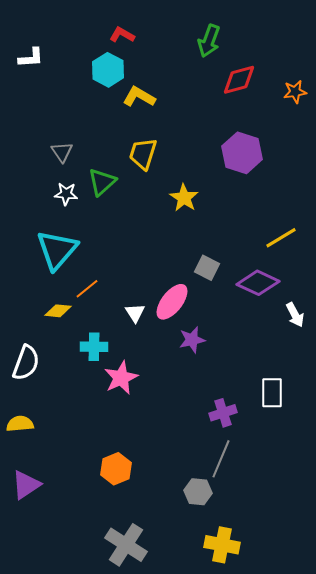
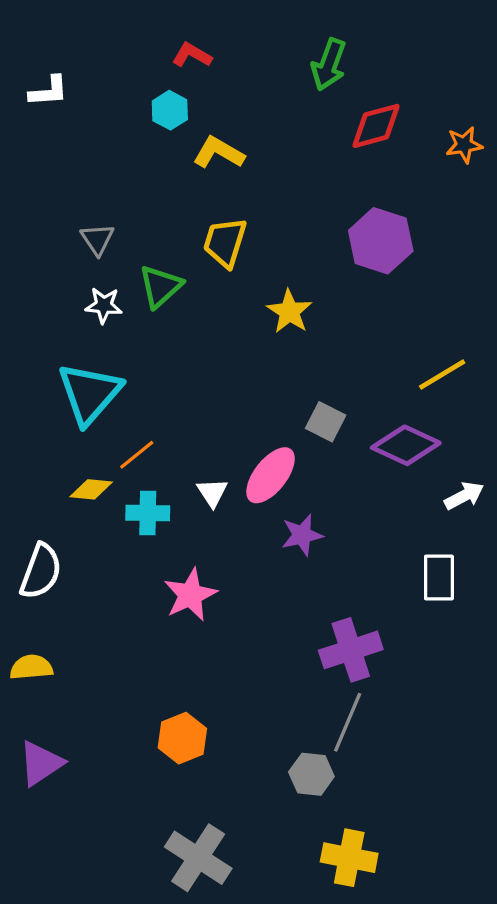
cyan hexagon: (108, 70) -> (170, 110), size x0.7
white arrow: (295, 315) -> (464, 496), turned -90
cyan cross: (94, 347) -> (148, 513), moved
white rectangle: (272, 393) -> (439, 578), moved
purple cross: (223, 413) -> (351, 650), size x1.4

